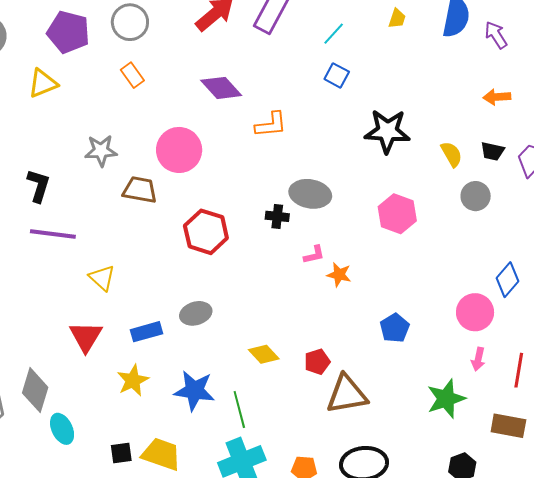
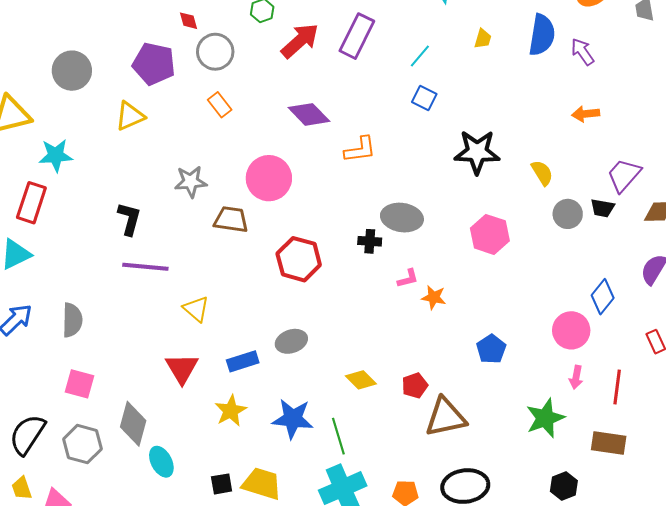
black trapezoid: (492, 151) -> (602, 208), moved

